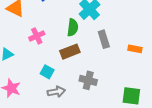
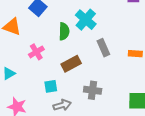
green semicircle: (73, 28) -> (64, 31), moved
cyan square: (47, 72) -> (51, 86), turned -32

